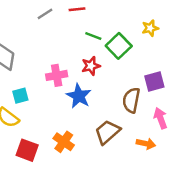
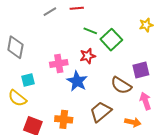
yellow star: (150, 28) -> (146, 25), moved
brown semicircle: (131, 100) -> (121, 85), turned -70
orange cross: (64, 142) -> (64, 119), turned -30

